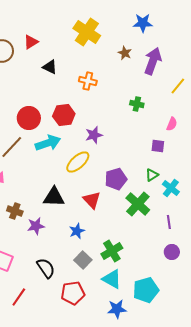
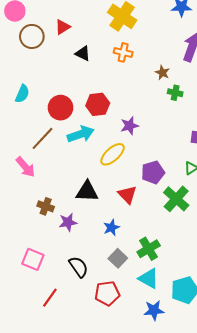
brown star: (125, 53) -> (162, 73), moved
orange cross: (88, 81) -> (123, 52), moved

